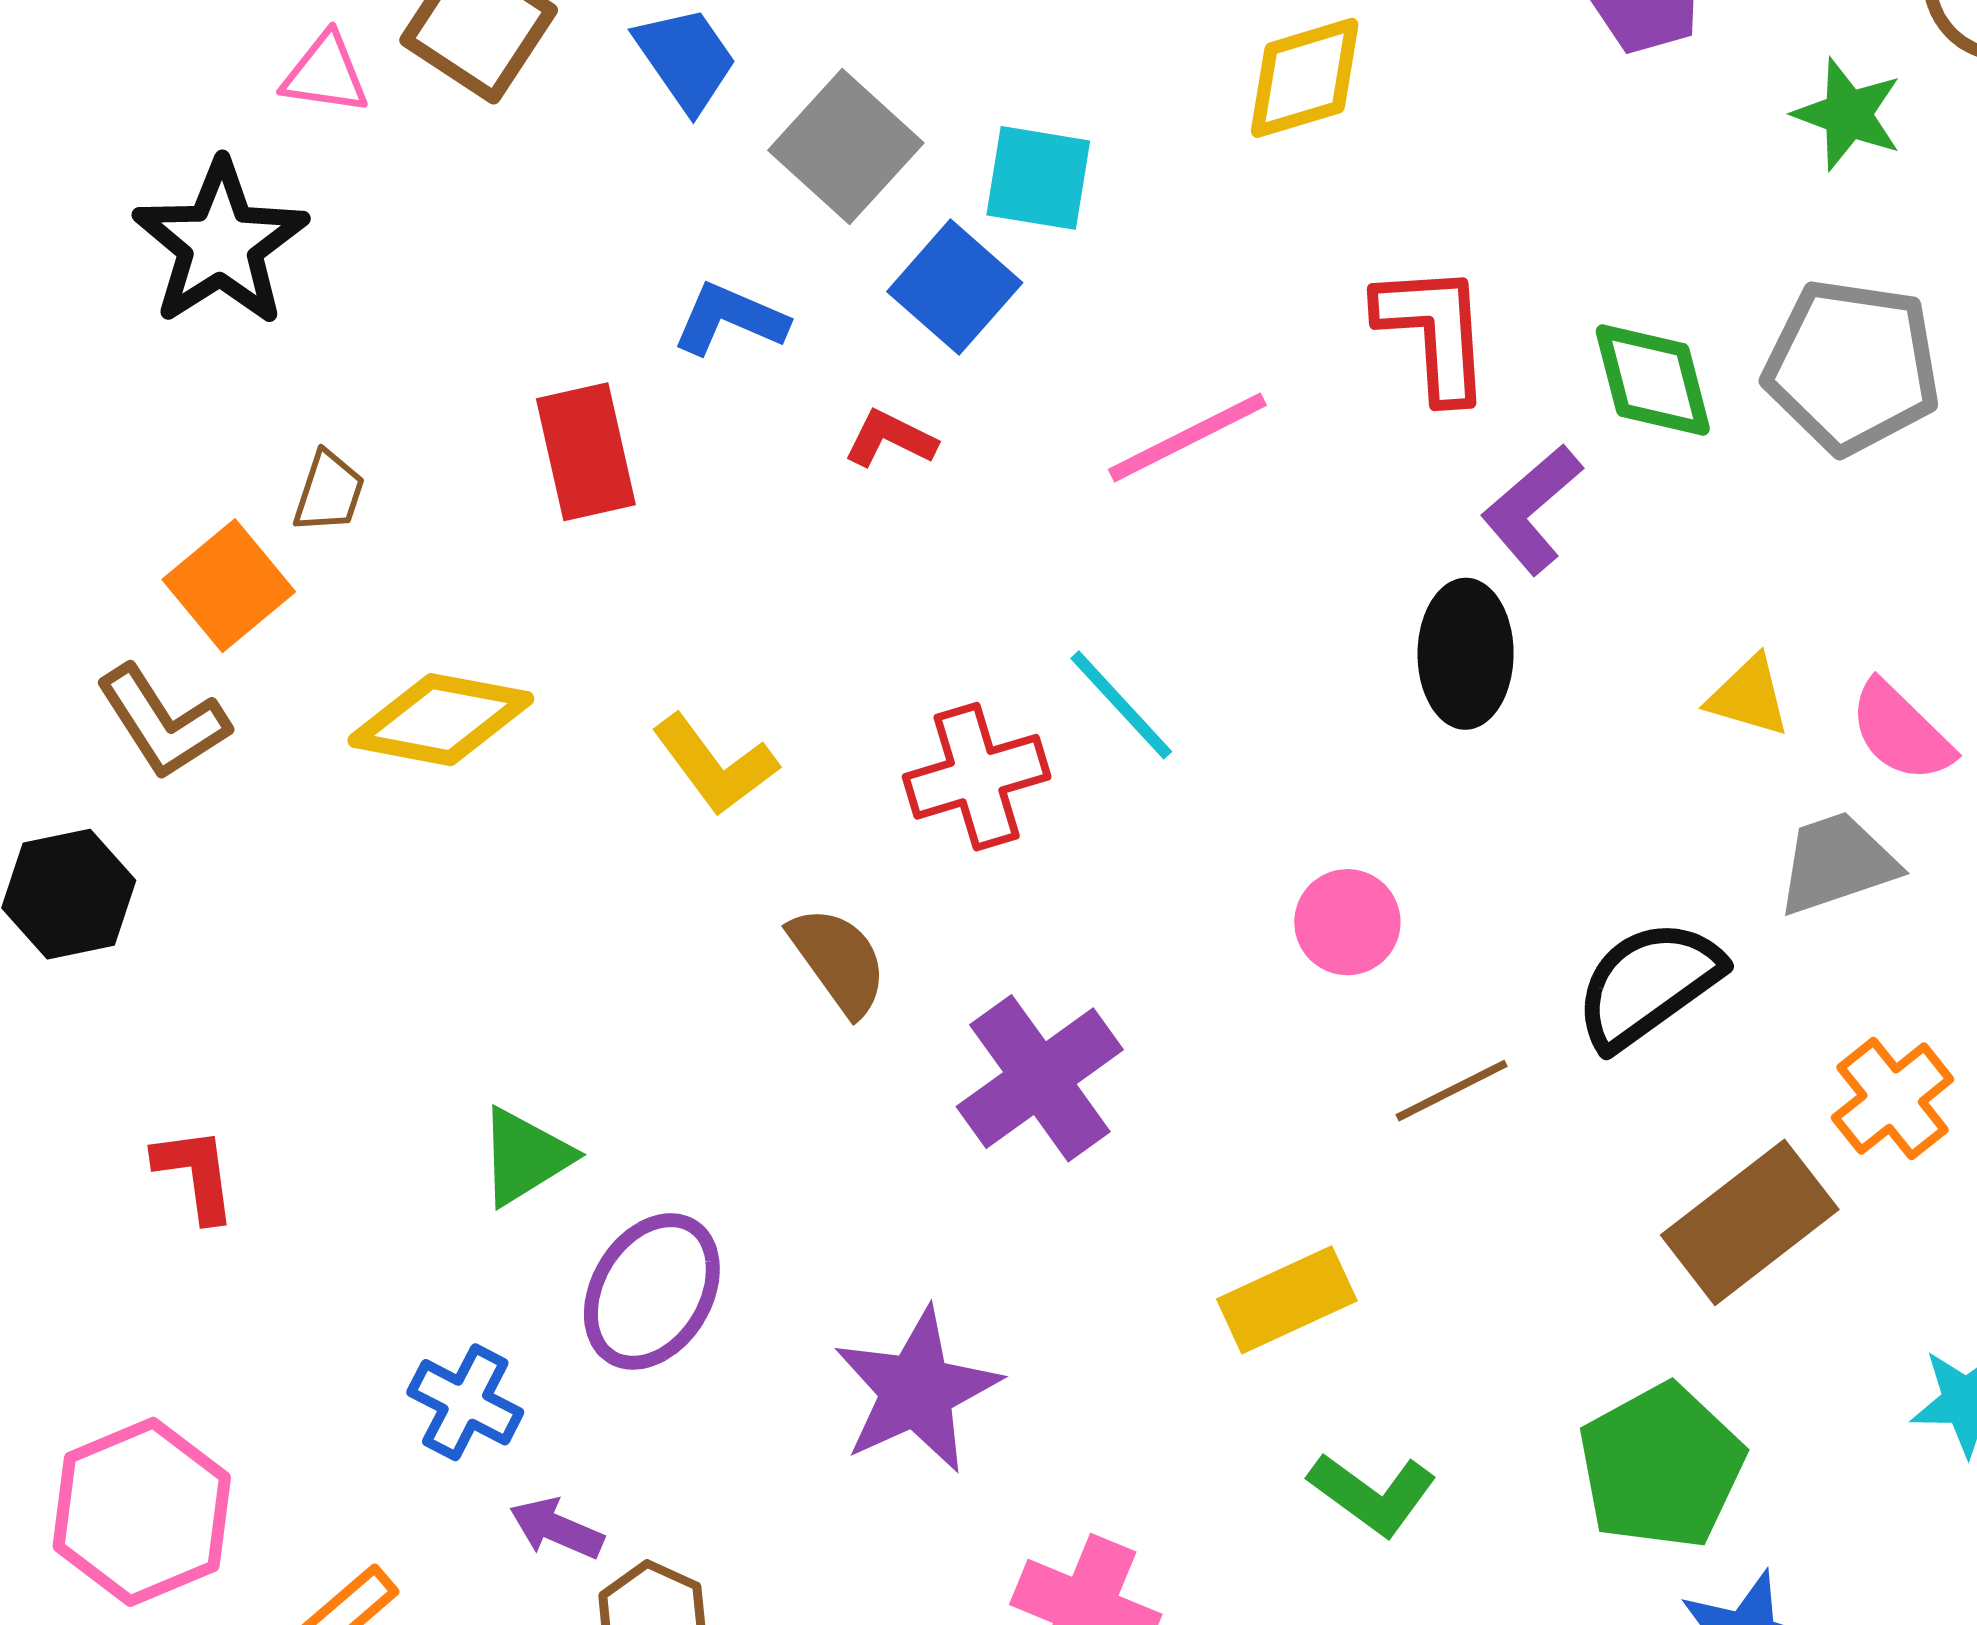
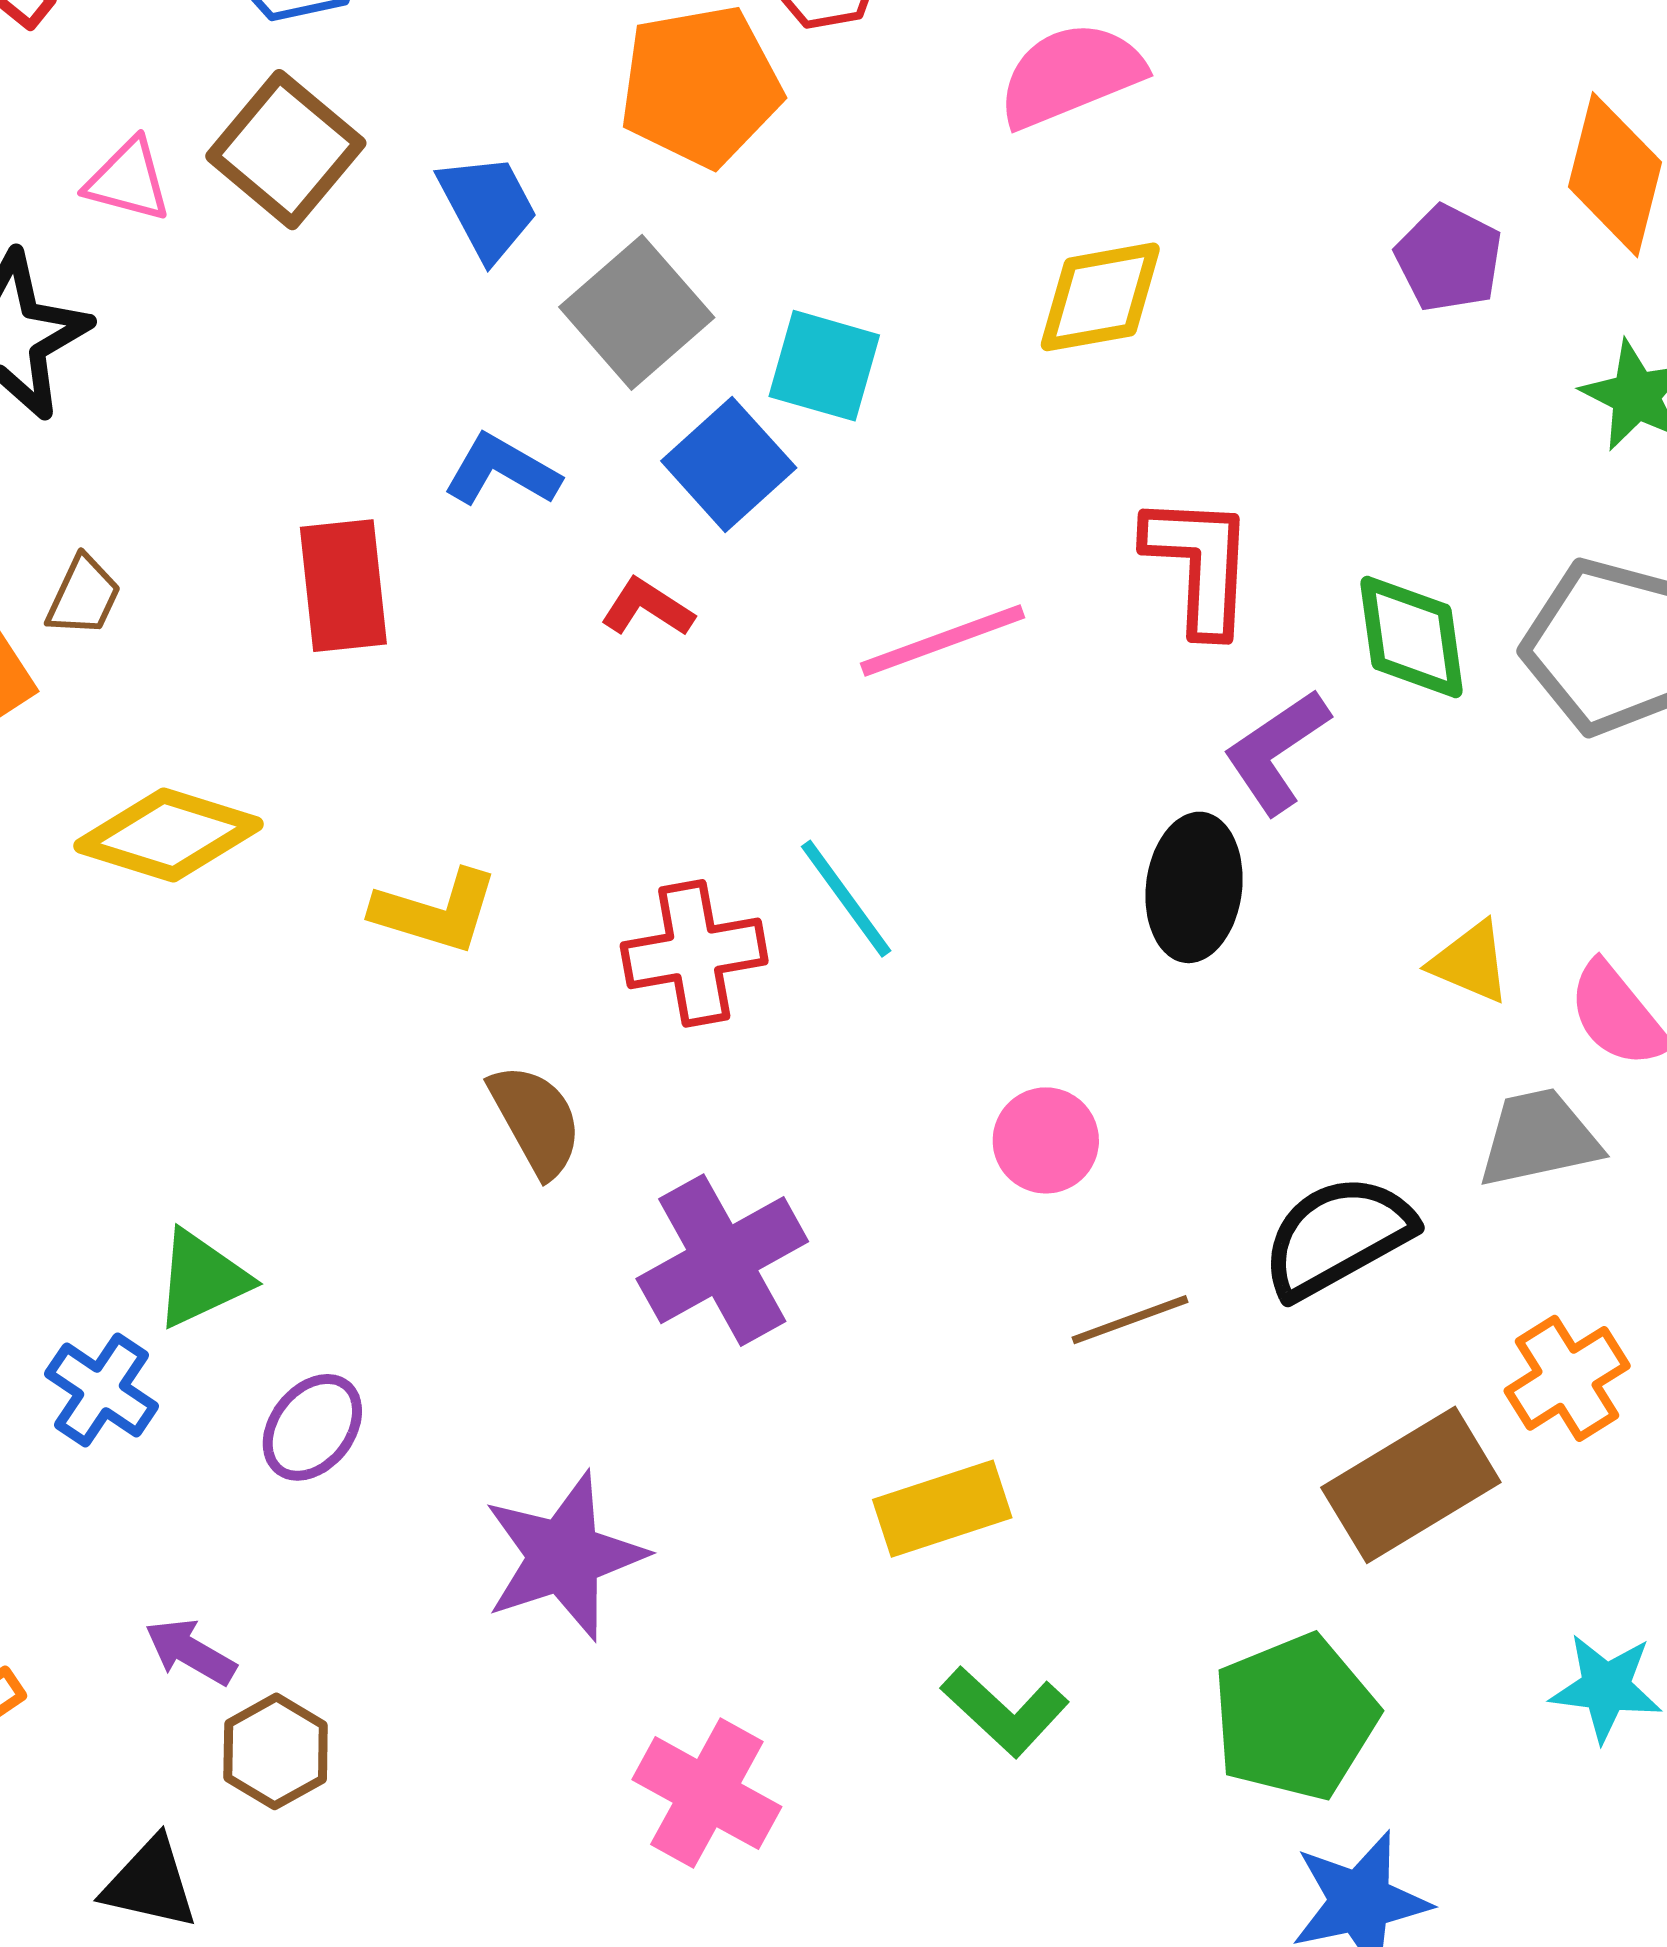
yellow L-shape: (715, 765) -> (436, 911), turned -43
purple ellipse: (652, 1291) -> (312, 1427), size x0.7
blue cross: (465, 1402) -> (102, 1390), moved

